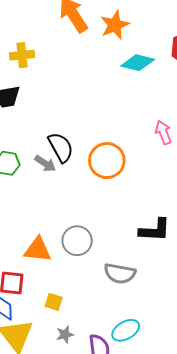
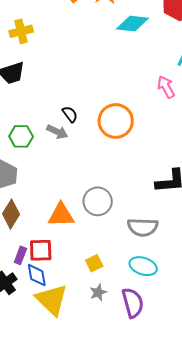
black semicircle: (61, 147) -> (70, 114), size x0.6
yellow square: (54, 302) -> (94, 263), moved, turned -36
cyan ellipse: (126, 330) -> (143, 266), moved, turned 56

